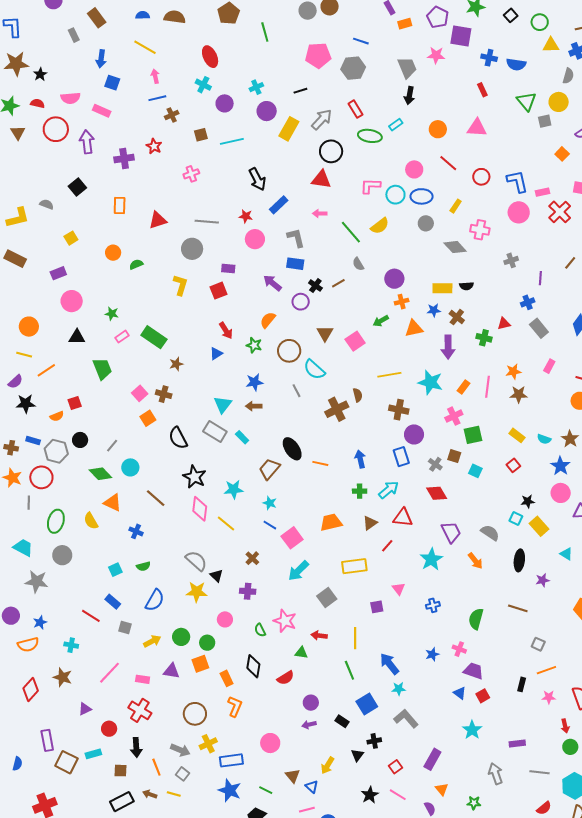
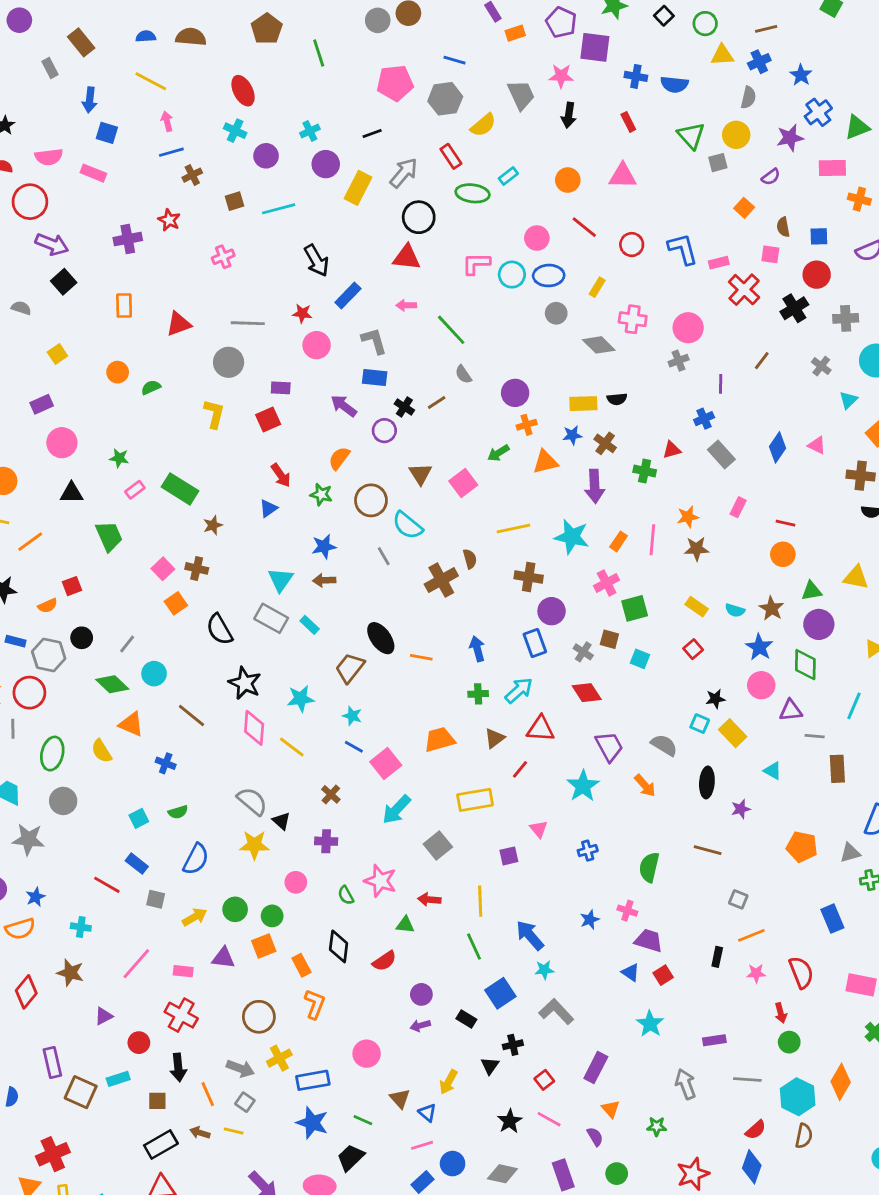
black arrow: (409, 96) -> (569, 115), moved
purple arrow: (87, 142) -> (52, 244), moved, turned 120
pink circle: (519, 212) -> (688, 328), moved
yellow semicircle: (380, 226) -> (483, 125), moved

